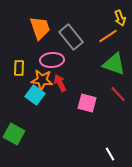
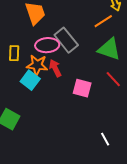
gray rectangle: (71, 37) -> (66, 40), moved

